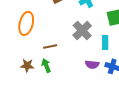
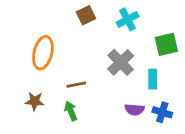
brown star: (27, 65) -> (35, 101), moved

